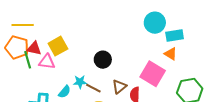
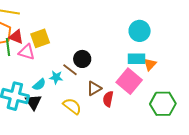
cyan rectangle: (175, 36) -> (137, 59), moved
orange triangle: (171, 54) -> (150, 64), turned 32
brown line: (93, 88) -> (70, 70), moved

